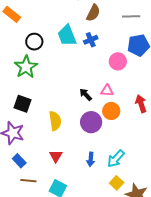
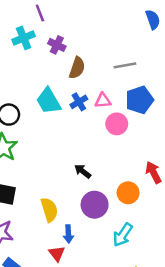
pink triangle: (107, 91) -> (103, 101), moved
orange circle: (111, 111) -> (128, 193), moved
blue arrow: (91, 159) -> (68, 234), moved
cyan arrow: (116, 159) -> (123, 235), moved

